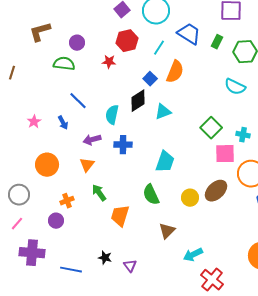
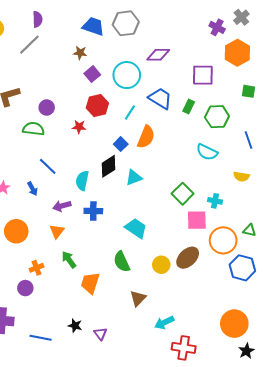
cyan trapezoid: (165, 162) -> (136, 228), turned -75
red cross: (212, 280) -> (184, 348), turned -30

